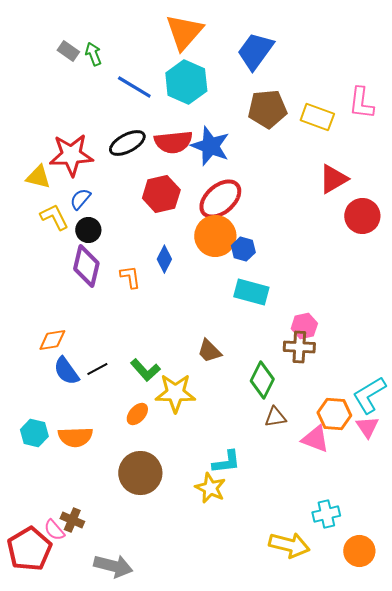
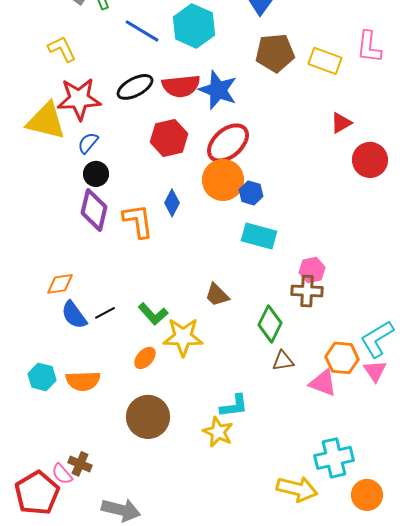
yellow triangle: (38, 177) -> (46, 121), size x1.6
red triangle: (333, 179) -> (341, 123), size x0.7
yellow L-shape: (54, 217) -> (62, 49), moved
orange L-shape: (130, 277) -> (138, 221), size x1.5
cyan cross: (326, 514) -> (334, 458), size x1.4

